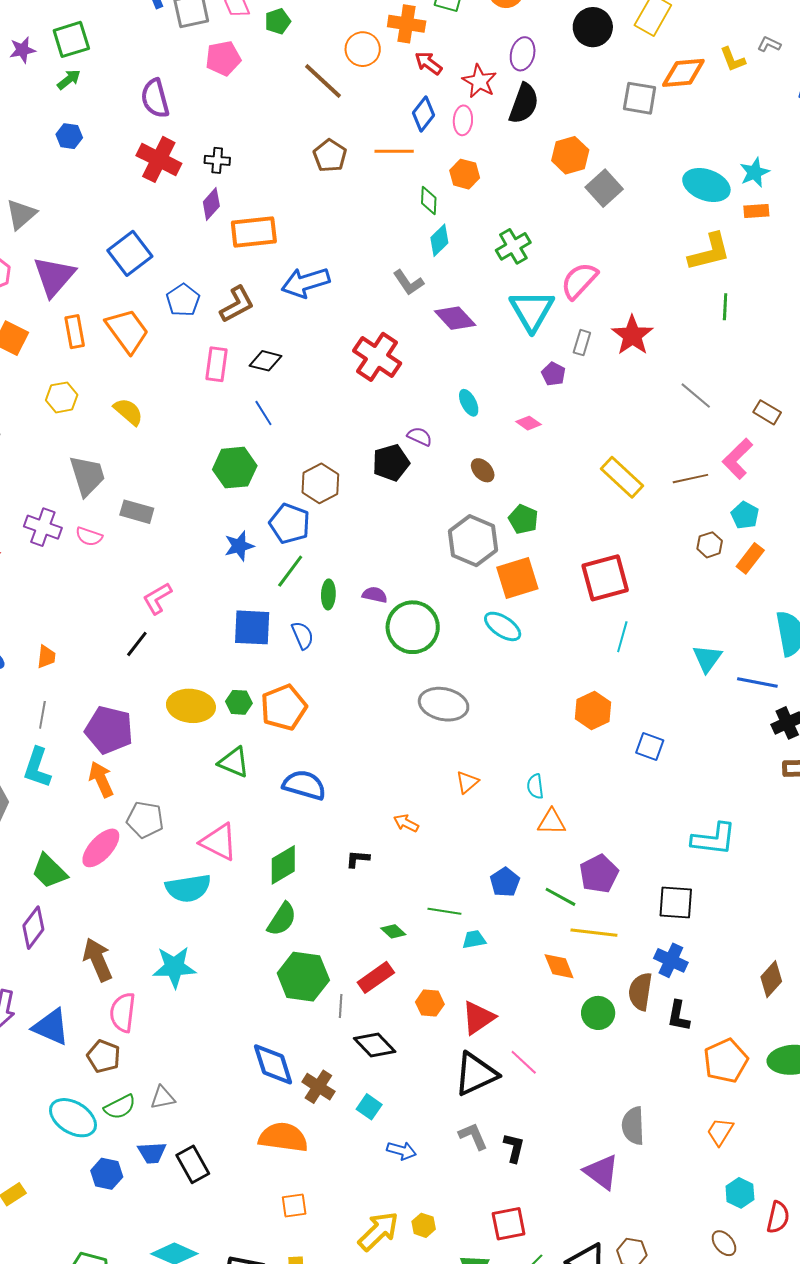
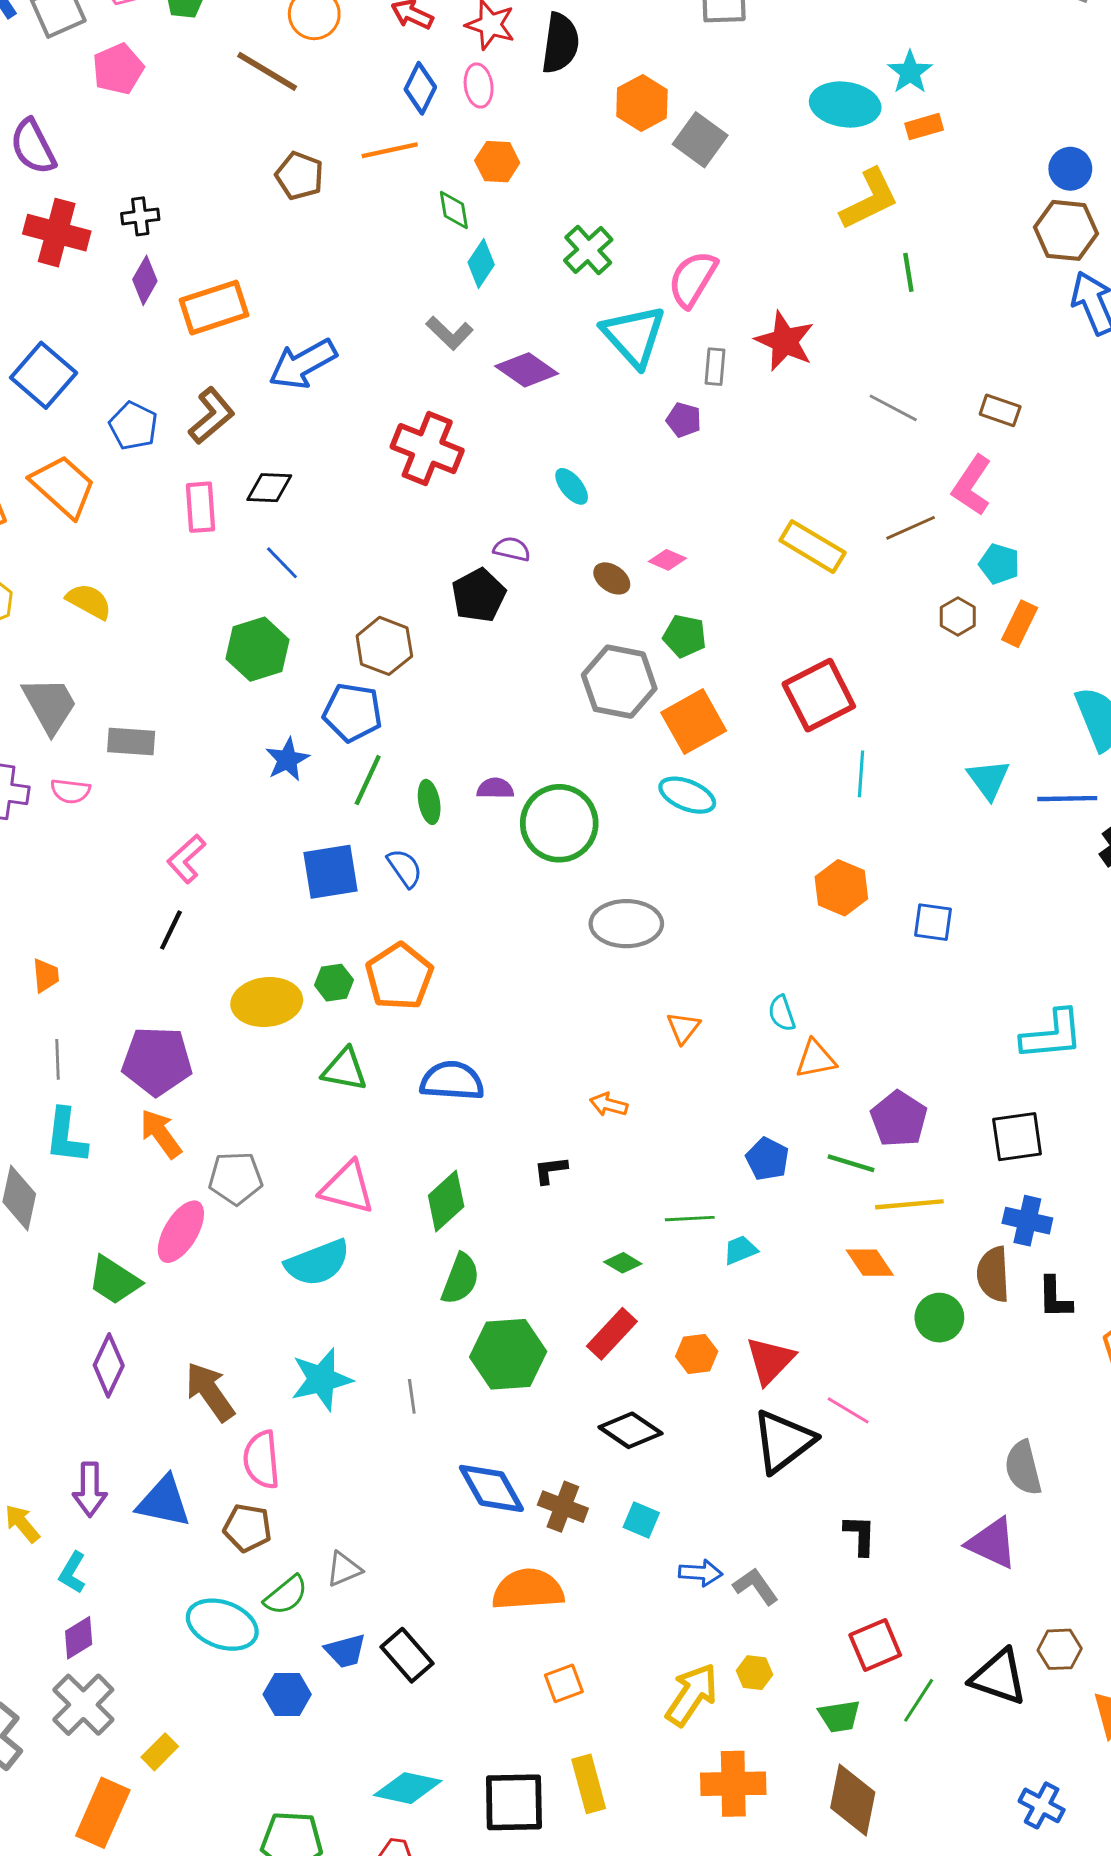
pink diamond: (528, 423) -> (667, 560), moved
gray line: (341, 1006) -> (412, 1396), moved
gray L-shape: (473, 1136) -> (756, 1586), moved

